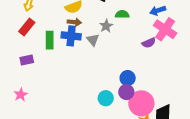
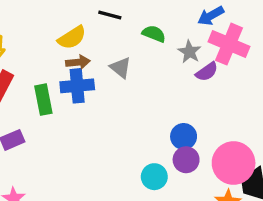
green semicircle: (122, 14) -> (154, 34), turned 32
gray star: (106, 26) -> (189, 52), moved
gray triangle: (93, 40) -> (121, 68), moved
pink circle: (141, 103) -> (234, 163), moved

